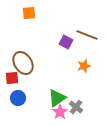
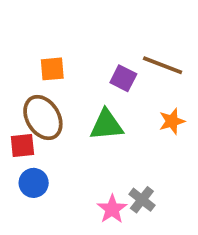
orange square: (29, 13) -> (52, 69), moved
orange star: (84, 66) -> (172, 121), moved
green triangle: (57, 98) -> (106, 125), moved, turned 30

